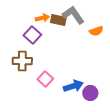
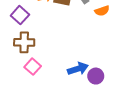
purple square: (32, 35) -> (20, 15), moved
pink square: (45, 79) -> (33, 67), moved

